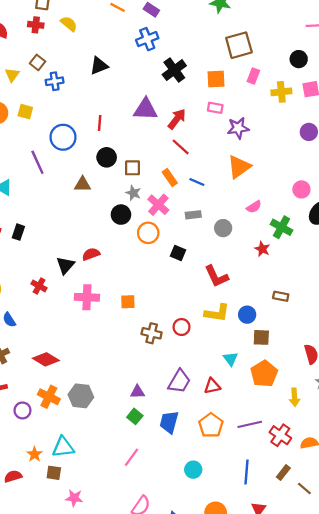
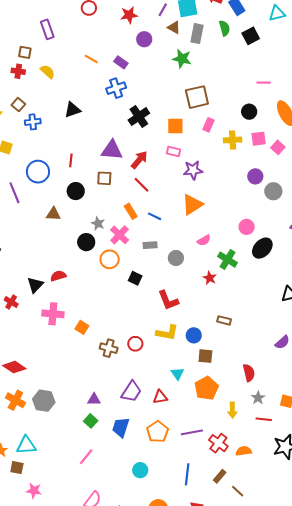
brown square: (132, 168) -> (104, 178), moved
orange square: (128, 302) -> (82, 327), moved, turned 32

